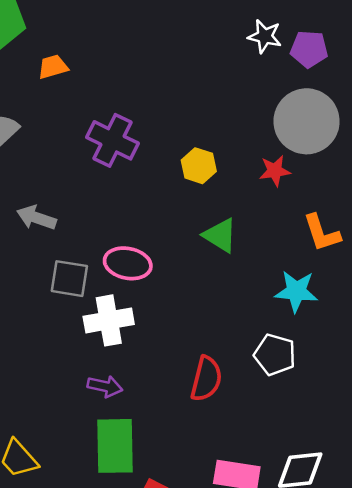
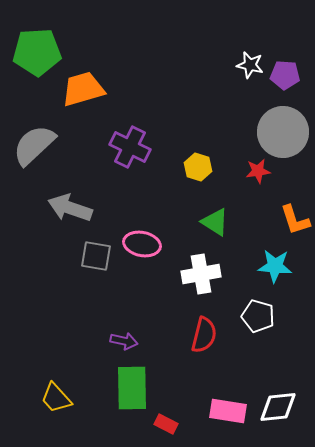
orange trapezoid: (53, 67) -> (83, 89), size x1.8
gray arrow: (36, 218) -> (70, 208), size x1.4
white cross: (109, 320) -> (201, 274), moved

